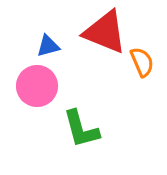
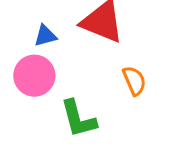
orange semicircle: (142, 62) -> (134, 81), moved

